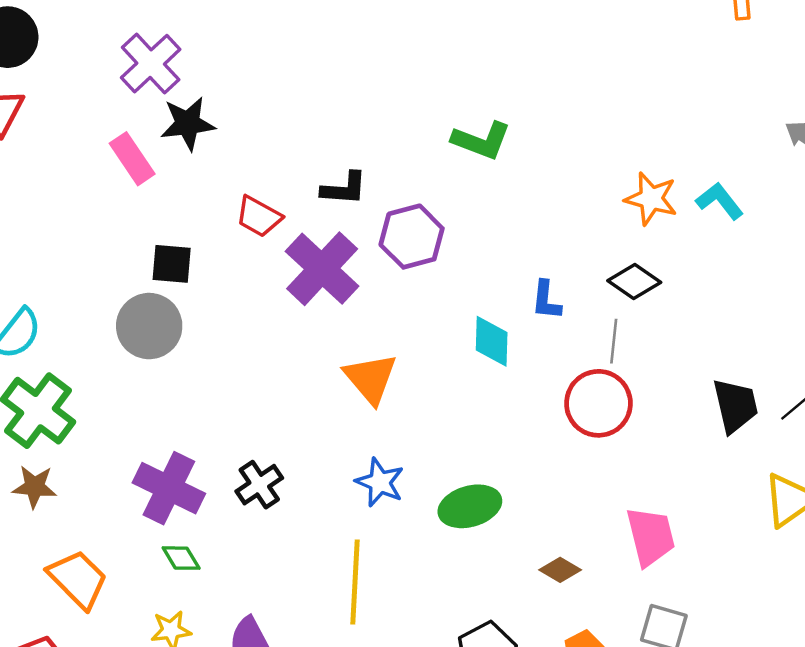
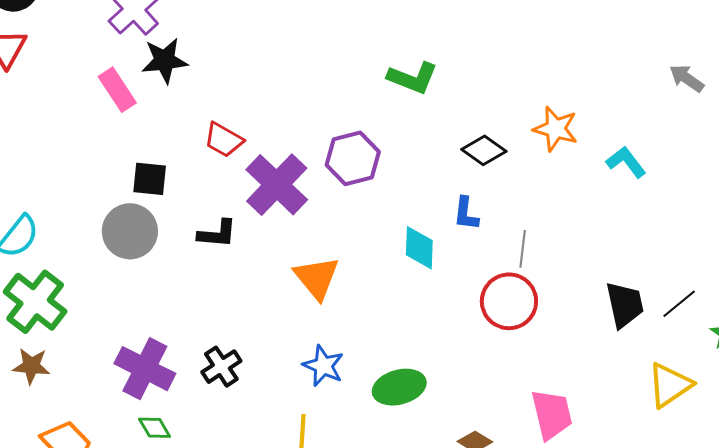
black L-shape: (344, 189) -> (217, 234), moved
cyan L-shape: (720, 201) -> (626, 162), moved
black diamond: (634, 282) -> (484, 150), moved

